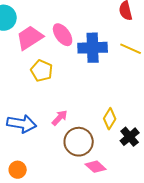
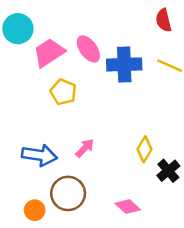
brown circle: (79, 142) -> (68, 193), moved

